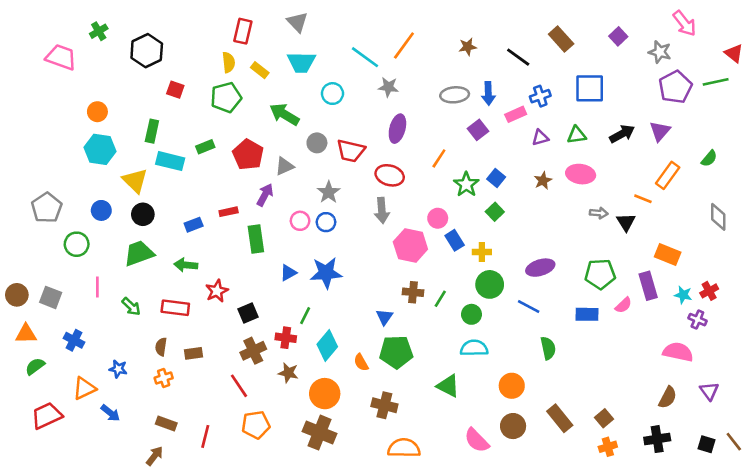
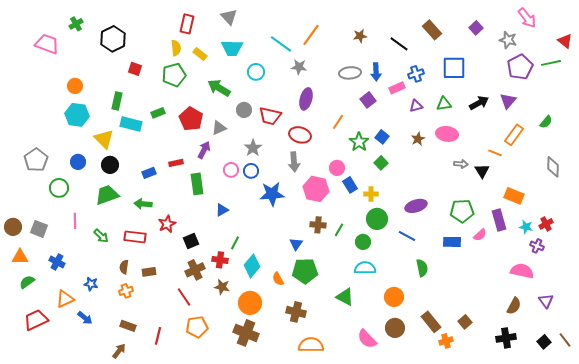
blue star: (326, 273) -> (272, 194), moved
black square: (707, 444) -> (544, 342), turned 32
orange cross: (608, 447) -> (446, 341), moved

